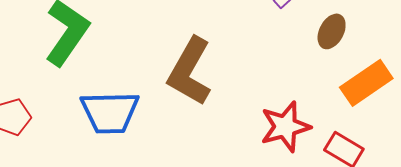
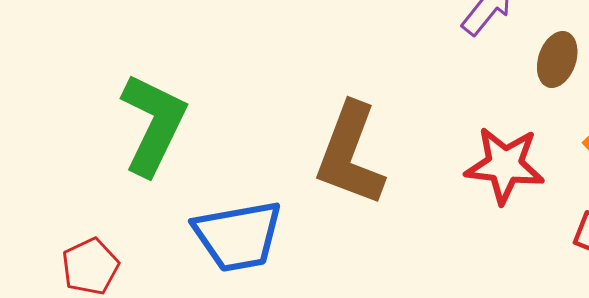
red star: (285, 127) -> (505, 165), moved, turned 30

